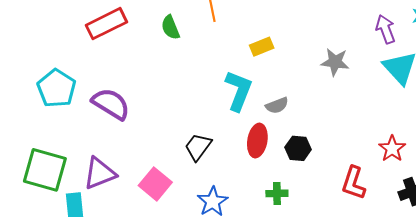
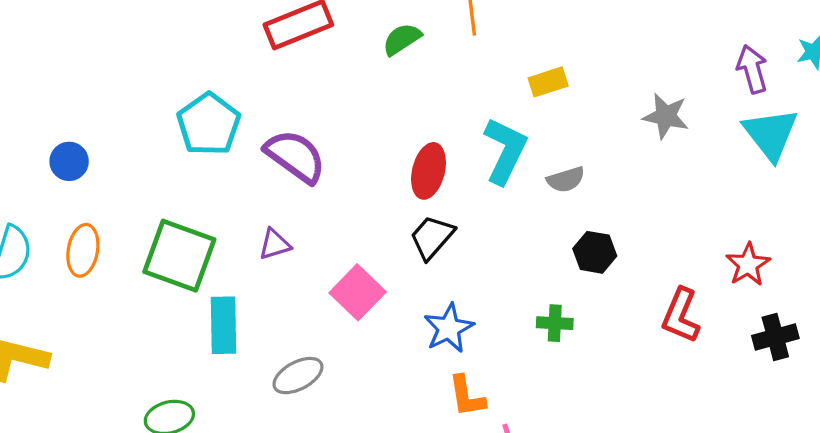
green semicircle: (170, 27) -> (402, 39), turned 75
red ellipse: (257, 141) -> (429, 171), moved
purple triangle: (100, 173) -> (275, 244), moved, size x0.6

